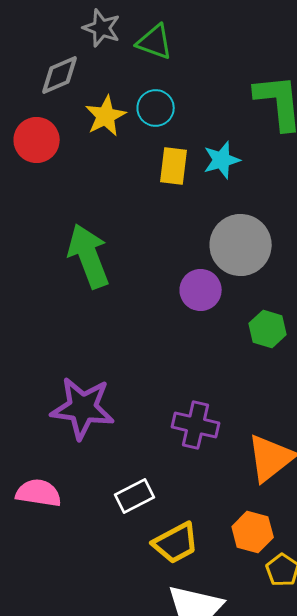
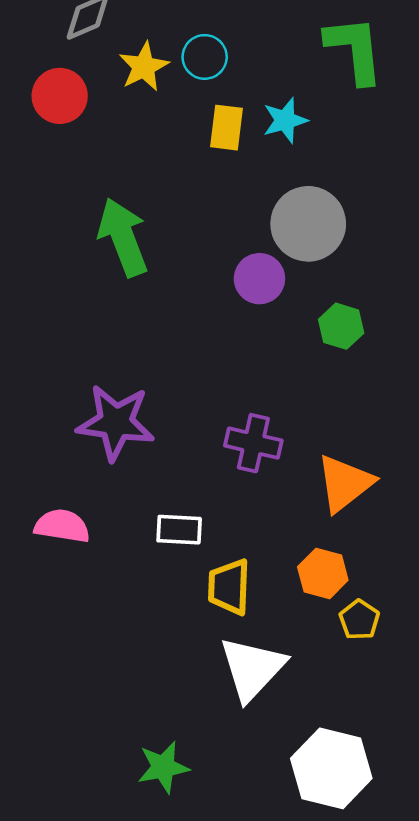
white rectangle: (135, 496) -> (179, 530), turned 30
yellow trapezoid: (176, 543) -> (229, 587), turned 120

